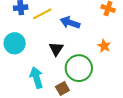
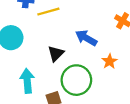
blue arrow: (70, 23) -> (86, 38), moved

